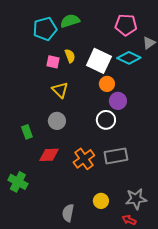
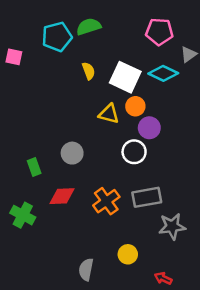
pink square: (53, 62) -> (14, 57), moved
yellow triangle: (60, 90) -> (109, 114), moved, turned -30
green cross: (18, 182) -> (23, 215), moved
gray star: (136, 199) -> (172, 226), moved

